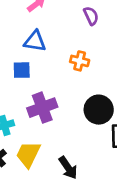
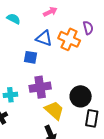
orange cross: (80, 61) -> (69, 39), moved, size x1.5
yellow trapezoid: (28, 154) -> (54, 110), moved, turned 95

